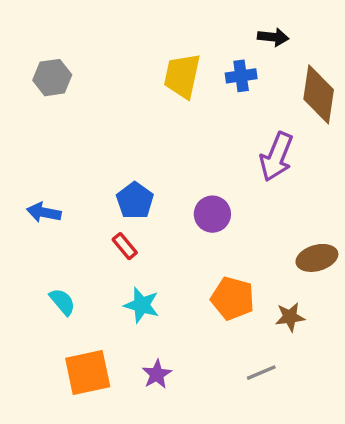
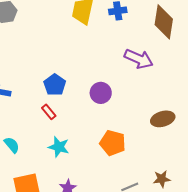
purple arrow: (276, 157) -> (139, 59), turned -88
brown star: (290, 317) -> (162, 179), moved

